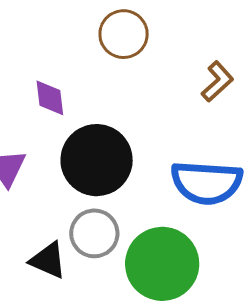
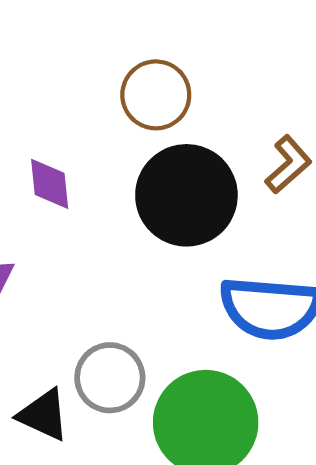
black circle: (97, 160) -> (186, 195), moved

